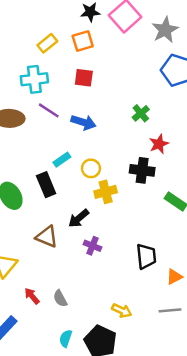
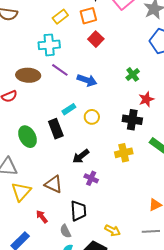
red square: (84, 78) -> (96, 39), moved, turned 35
yellow cross: (106, 192) -> (124, 153), moved
brown triangle: (47, 237) -> (54, 184), moved
black trapezoid: (146, 256) -> (78, 211), moved
gray semicircle: (60, 299) -> (65, 231), moved

